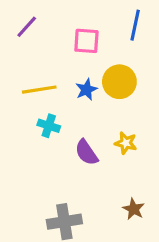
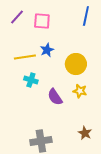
pink square: (86, 41) -> (42, 21), moved
yellow circle: (119, 82) -> (76, 64), moved
blue star: (86, 90) -> (47, 50), moved

